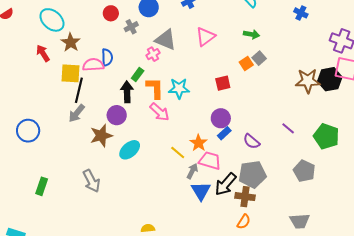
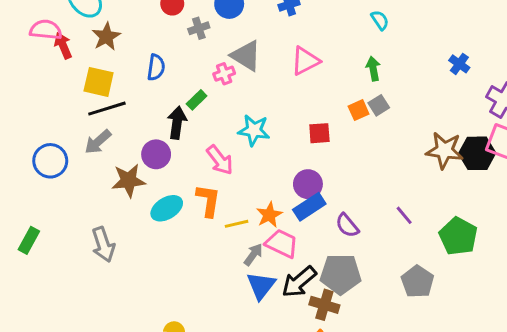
blue cross: (301, 13) -> (459, 64), moved
green arrow: (251, 34) -> (373, 69), turned -119
pink semicircle: (93, 65) -> (46, 30), moved
orange L-shape: (155, 88) -> (208, 200), moved
black line: (79, 90) -> (107, 109), turned 50
blue circle: (28, 131) -> (50, 161), moved
blue rectangle: (224, 133) -> (309, 207), size x1.5
yellow line: (178, 152) -> (237, 224), turned -63

